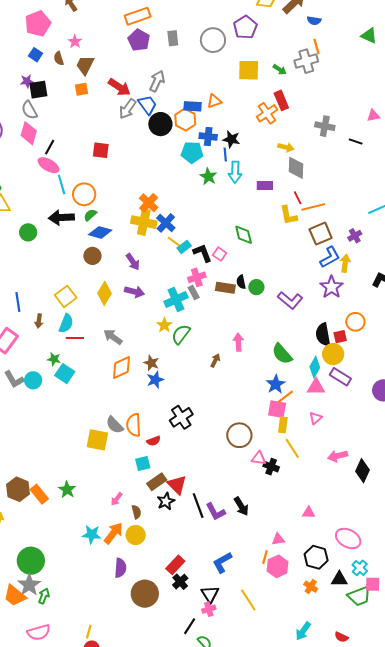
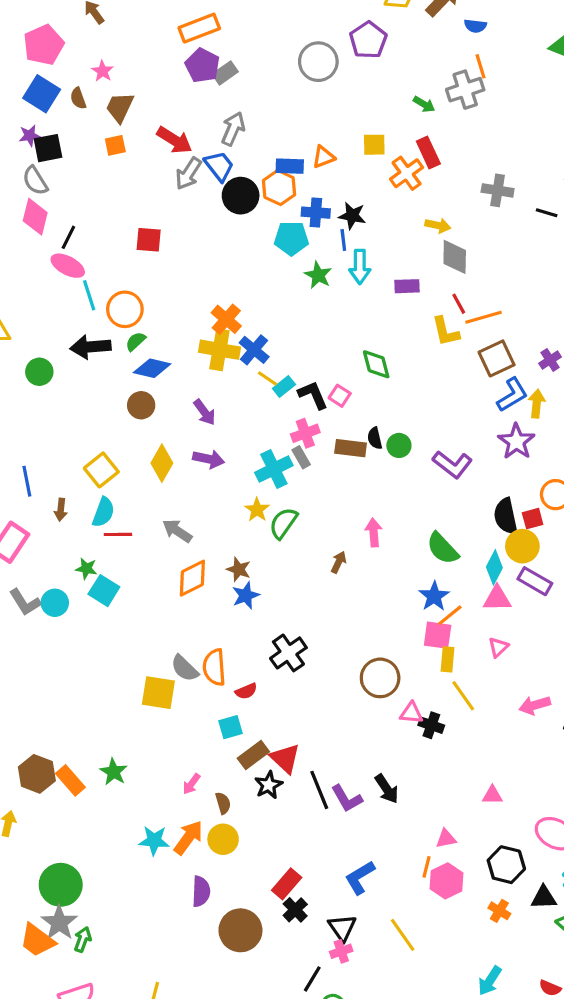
gray rectangle: (173, 38) -> (225, 73), moved, turned 63
blue square: (36, 55) -> (42, 94), size x1.6
yellow square: (249, 70) -> (374, 145), moved, size x0.7

